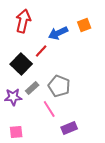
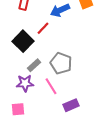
purple star: (13, 97) -> (25, 83), moved

